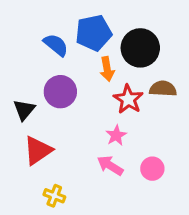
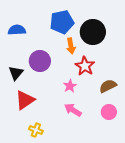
blue semicircle: (56, 45) -> (17, 30), moved, turned -42
brown semicircle: (163, 89) -> (108, 86), moved, turned -30
pink star: (116, 135) -> (70, 86), moved
pink circle: (152, 169) -> (109, 112), moved

